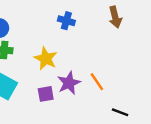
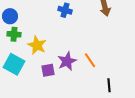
yellow star: (46, 59) -> (37, 45), moved
black line: (120, 112) -> (109, 85), turned 64

